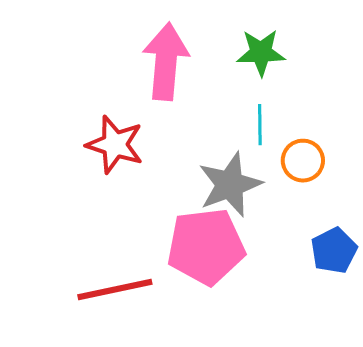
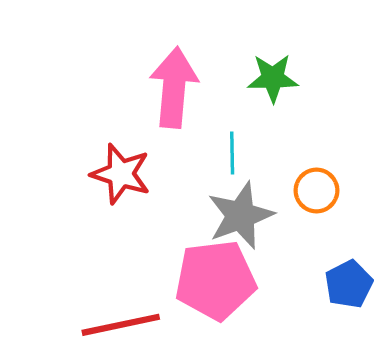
cyan line: (260, 125) -> (232, 153), moved

